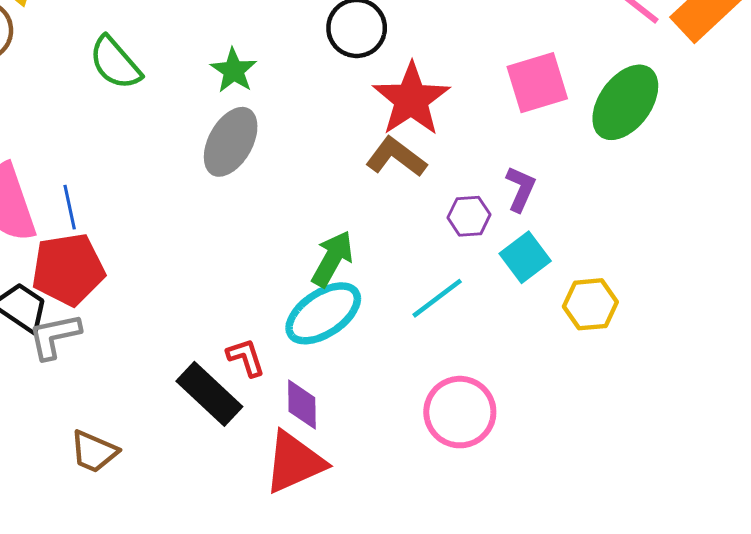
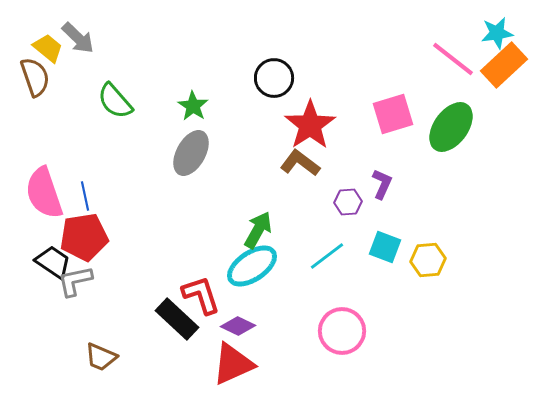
cyan square: (525, 257) -> (385, 247), moved, turned -32
red L-shape: (246, 357) -> (201, 295), size x1.5
purple diamond: (302, 404) -> (238, 326), turned -64

